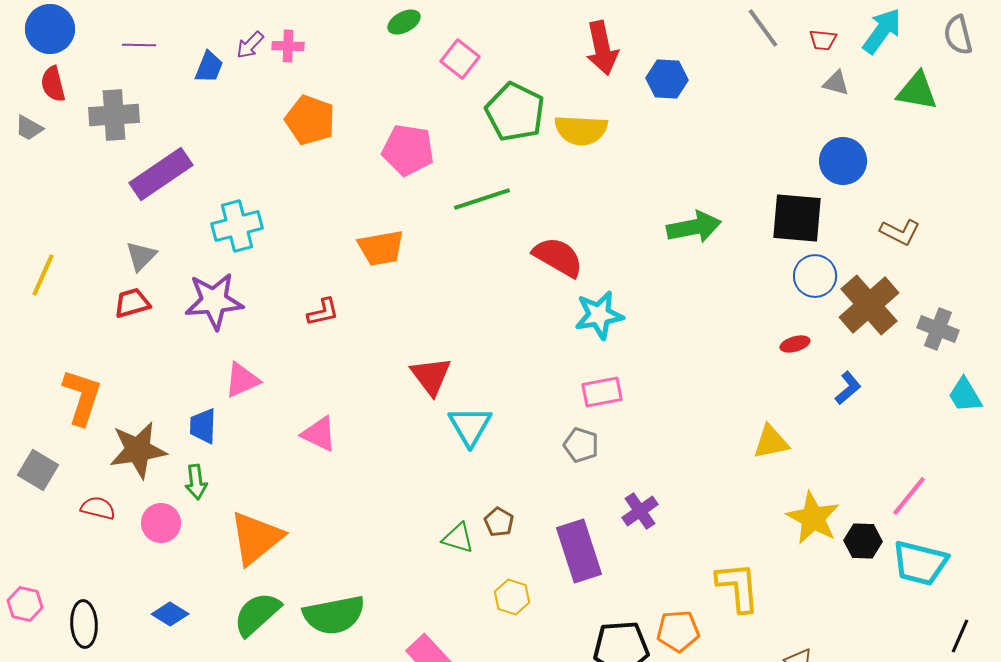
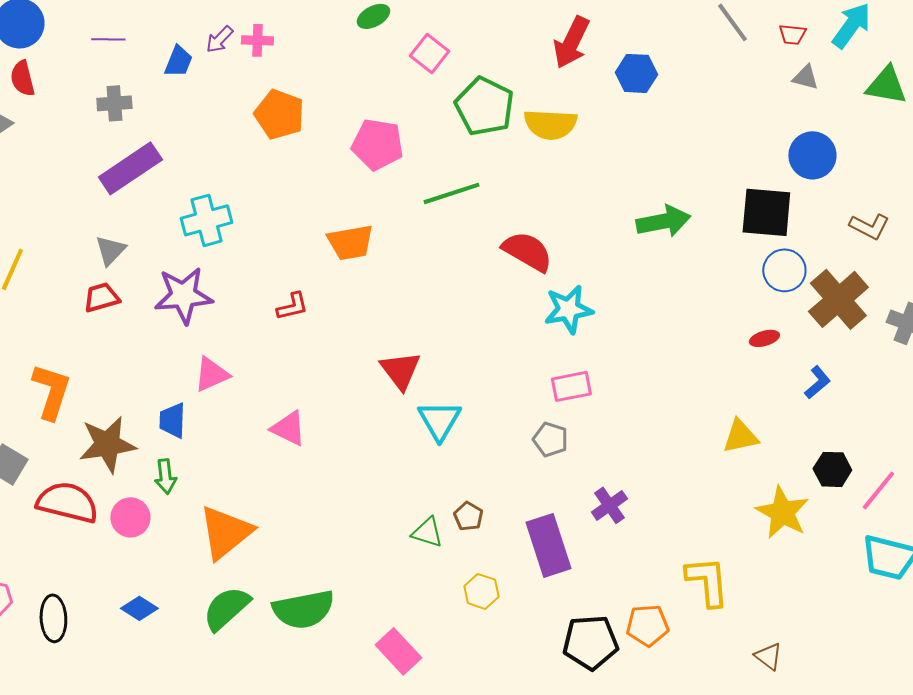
red arrow: (602, 48) -> (571, 42), turned 38
gray cross: (114, 115) -> (114, 103), moved, size x0.7
red semicircle: (98, 508) -> (67, 502), size x1.8
black hexagon: (863, 541) -> (832, 469), moved

